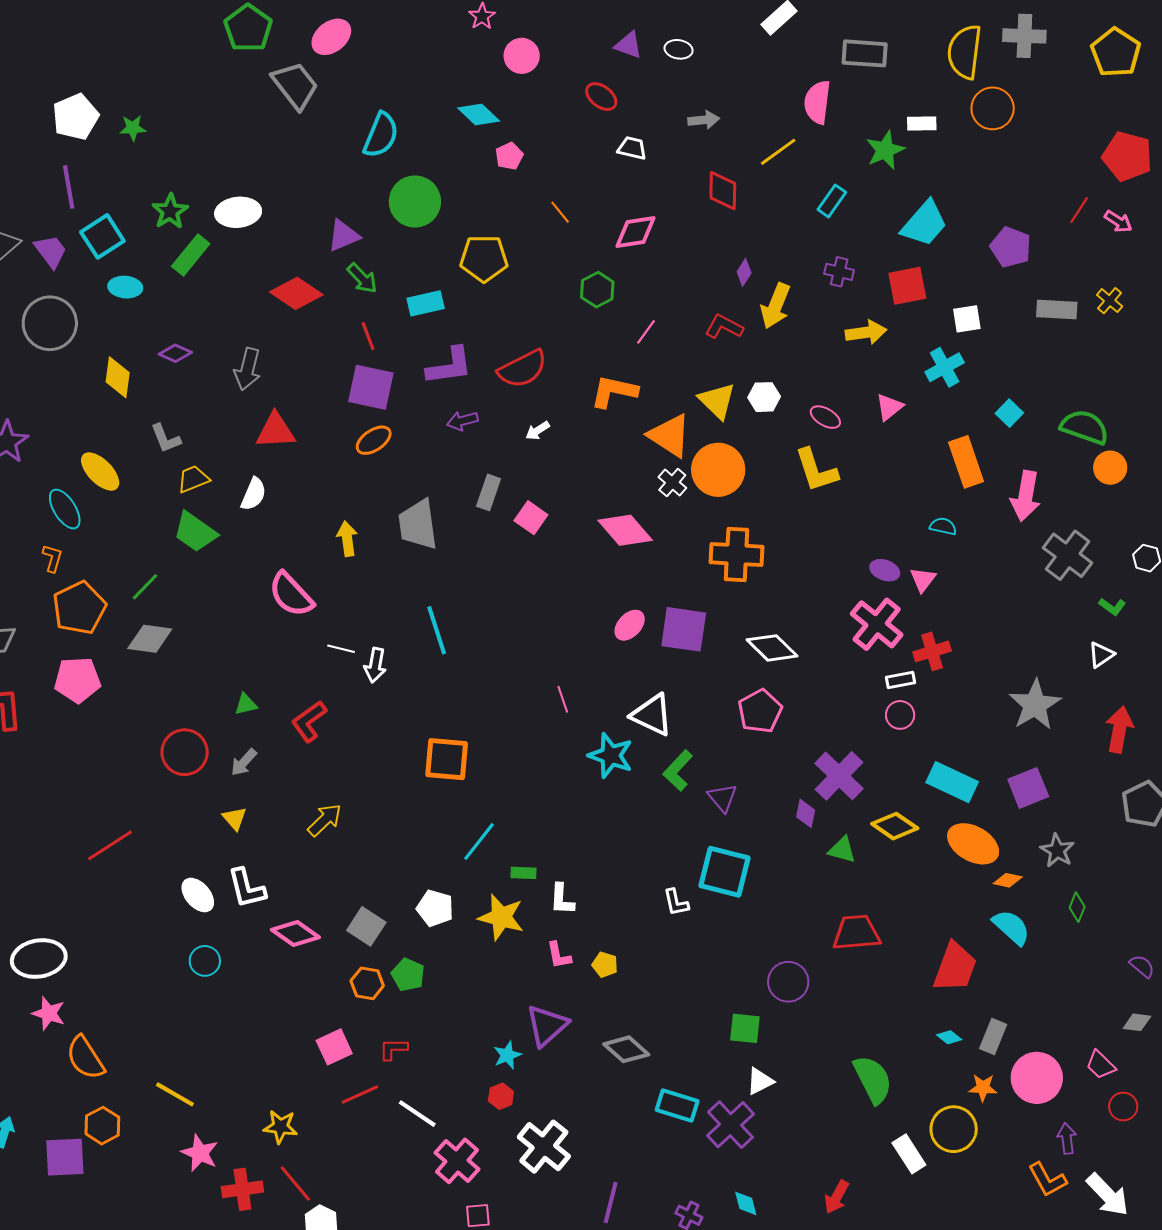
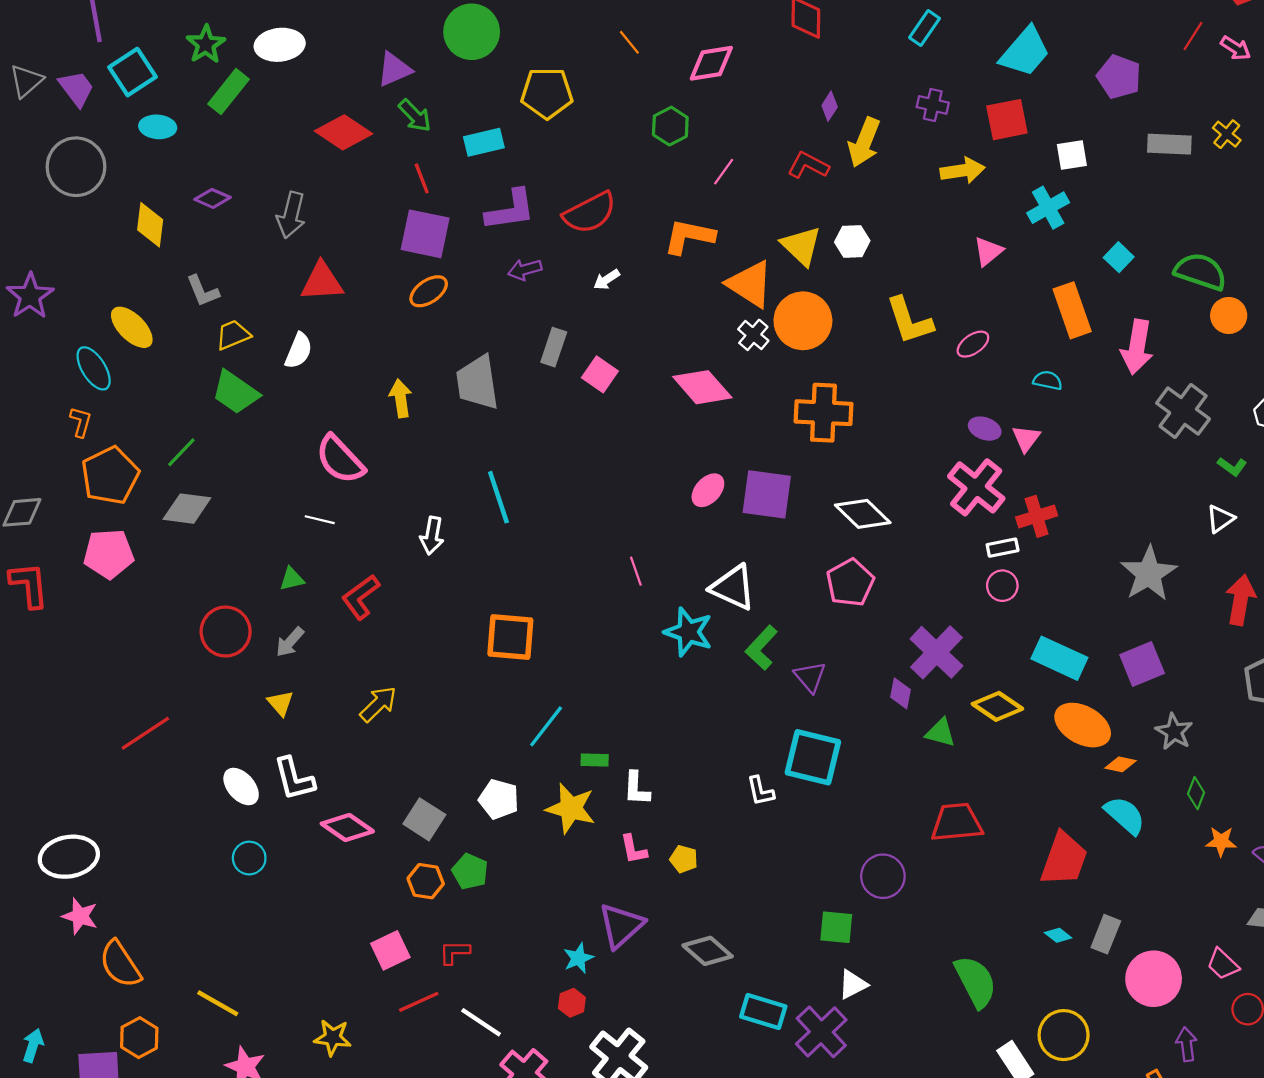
pink ellipse: (825, 417) -> (973, 344), moved, turned -64
white line: (341, 649) -> (320, 520), moved
orange star: (983, 1088) -> (1221, 841), moved

